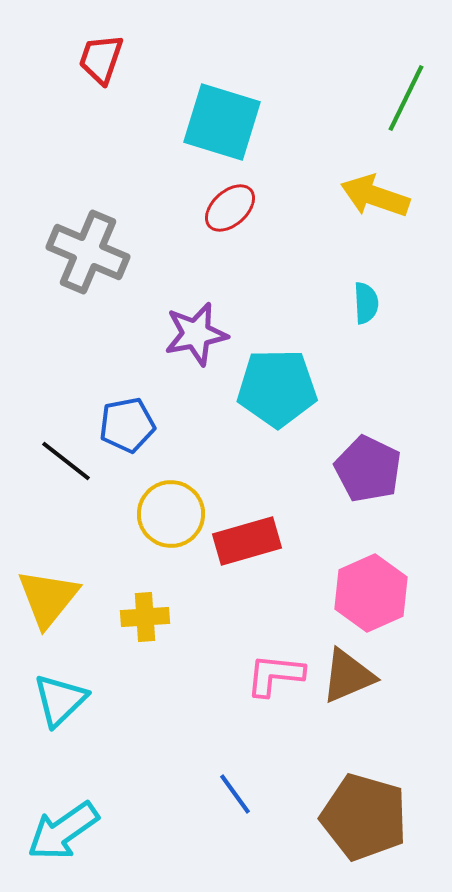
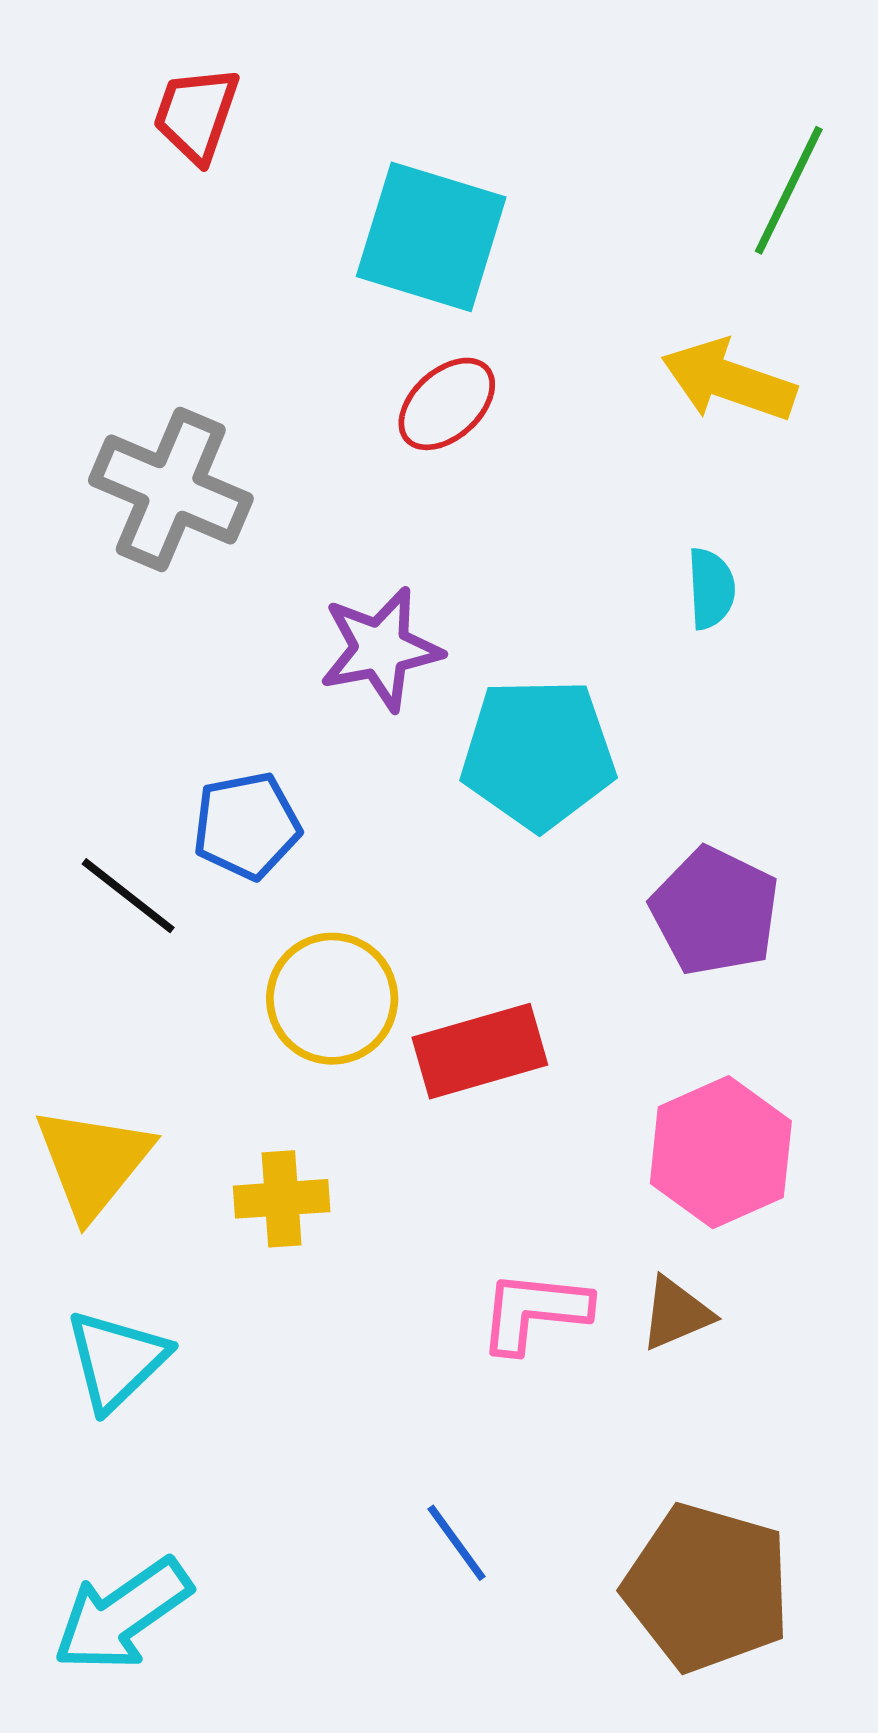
brown triangle: (348, 676) -> (676, 1313), size x0.7

